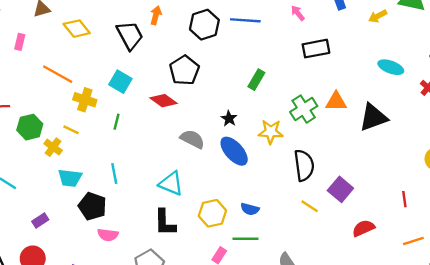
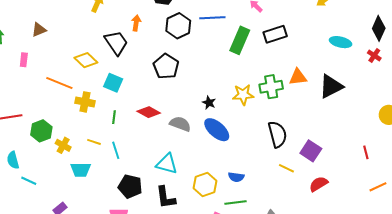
yellow diamond: (77, 29) -> (86, 60), moved
green rectangle: (256, 80) -> (240, 40), moved, size x1.5
red diamond: (164, 101) -> (149, 112), moved
green cross: (304, 109) -> (271, 87), turned 30
yellow line: (71, 130) -> (94, 142), moved
yellow star: (271, 132) -> (243, 95), moved
cyan line: (114, 173) -> (116, 150), moved
black pentagon: (92, 206) -> (130, 186), moved
red semicircle: (363, 228) -> (319, 184), moved

